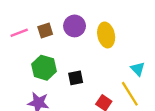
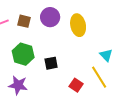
brown square: (45, 30) -> (24, 21), turned 32

